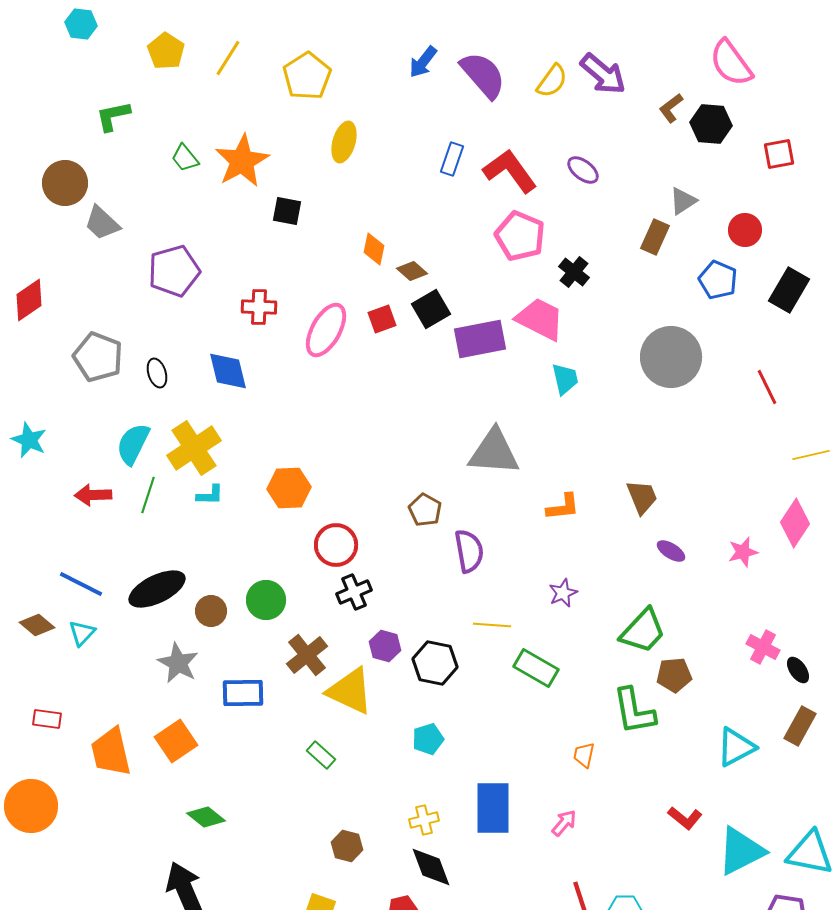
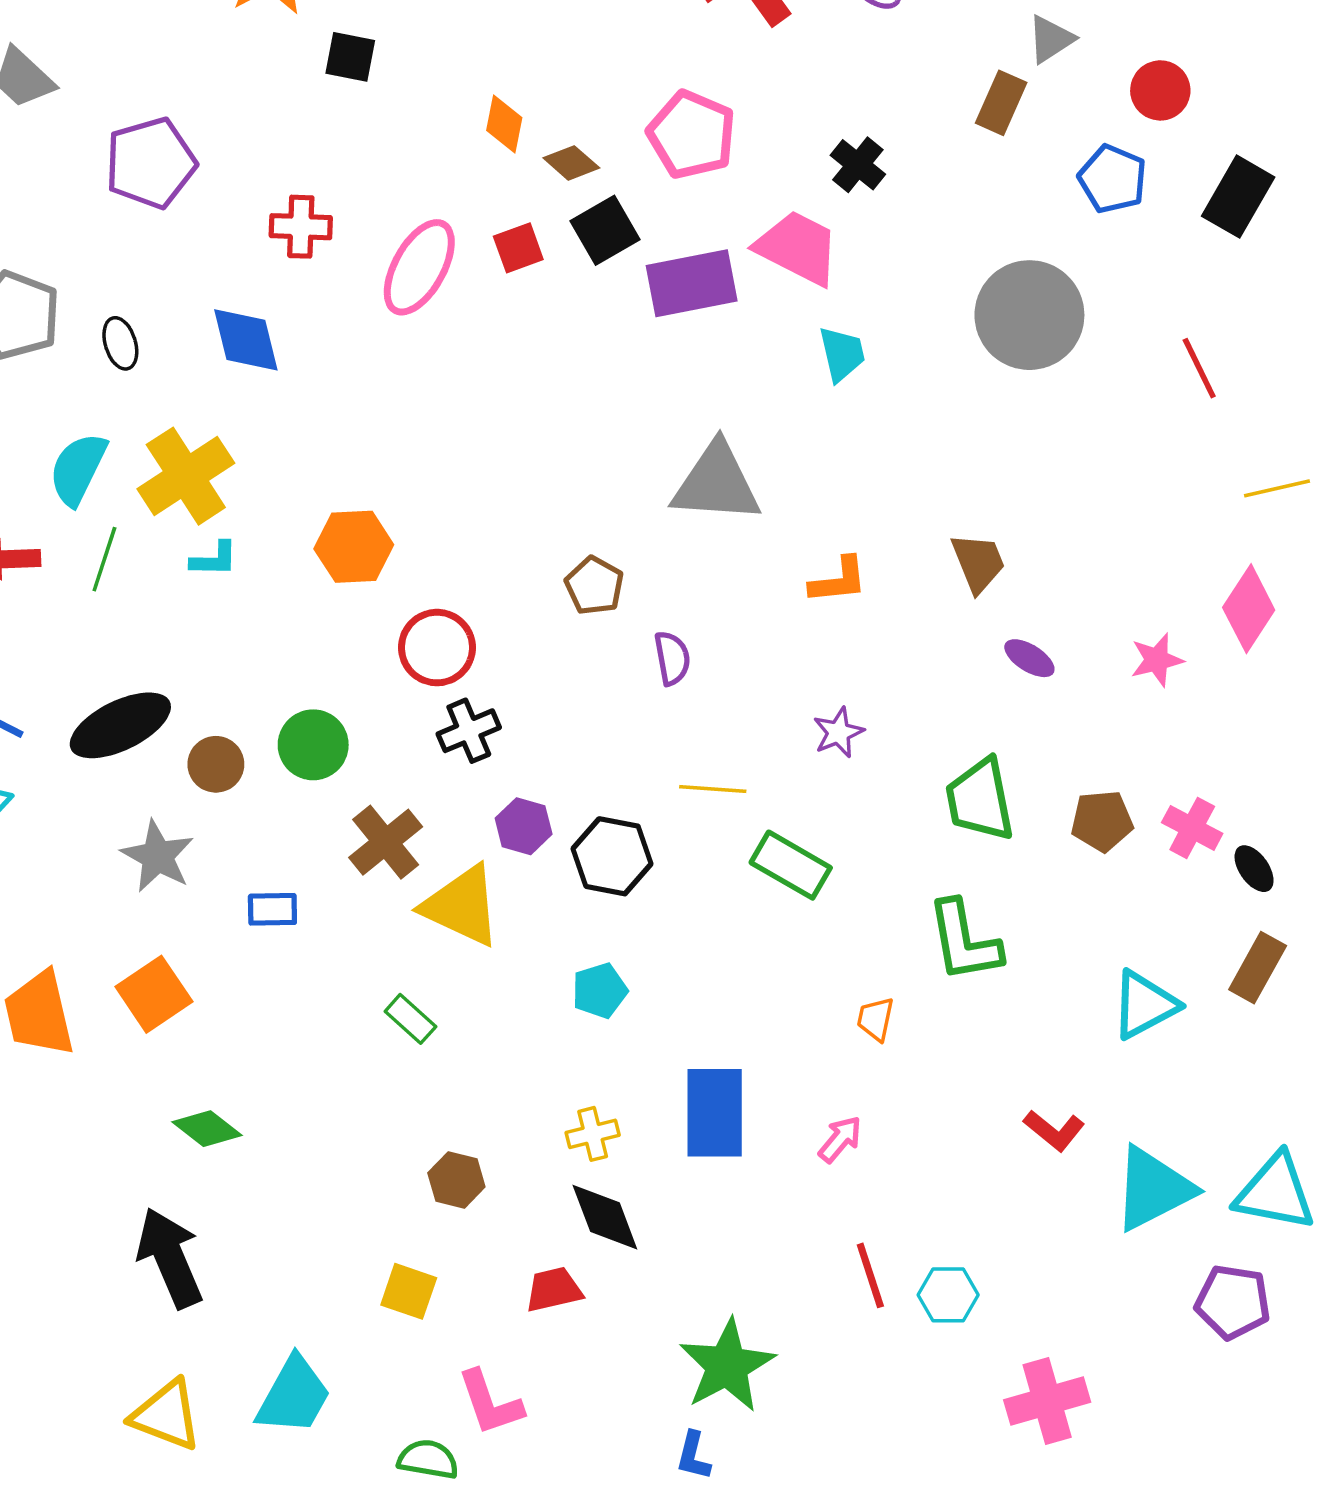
pink pentagon: (520, 236) -> (692, 135), moved
purple semicircle: (469, 551) -> (672, 658), size x0.7
green trapezoid: (643, 631) -> (980, 800), turned 126
brown pentagon: (674, 675) -> (1102, 821), moved
blue rectangle: (243, 693) -> (272, 909), size x0.7

